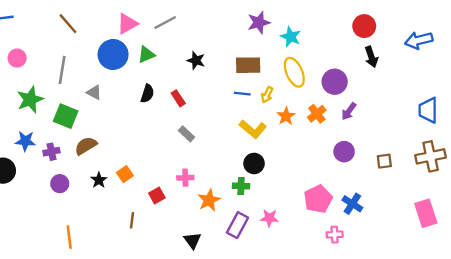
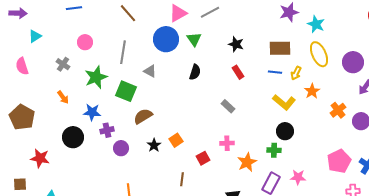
green triangle: (146, 54) -> (194, 39), turned -42
red rectangle: (178, 98) -> (238, 72), moved
orange cross: (317, 114) -> (338, 110), moved
purple cross: (51, 152) -> (107, 130), moved

